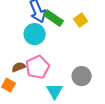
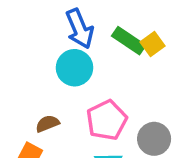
green rectangle: (54, 18) -> (129, 41), moved
pink pentagon: (38, 67) -> (107, 120), moved

